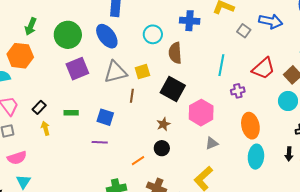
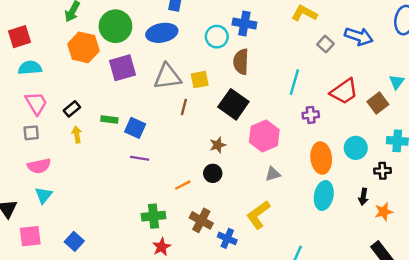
blue cross: (190, 21) -> (244, 24), moved
blue ellipse: (107, 36) -> (162, 33), turned -70
orange hexagon: (20, 56) -> (83, 47), moved
cyan circle: (288, 101) -> (356, 148), moved
blue square: (105, 117) -> (135, 128), moved

